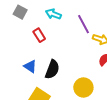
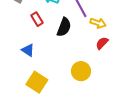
black semicircle: (52, 69) -> (64, 27), moved

